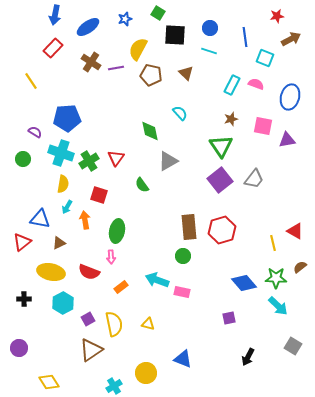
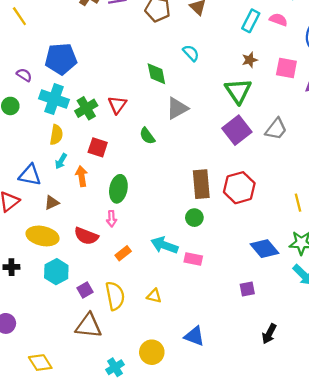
brown triangle: (91, 350) -> (89, 326), turned 40

